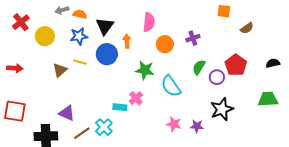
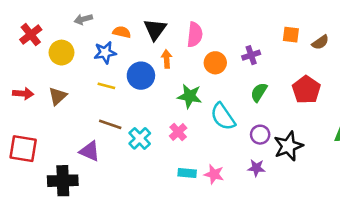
orange square: (224, 11) -> (291, 35), moved
orange semicircle: (80, 14) -> (122, 32), moved
black triangle: (105, 26) -> (155, 29), moved
brown triangle: (60, 70) -> (58, 96), moved
purple circle: (217, 77) -> (260, 135), moved
cyan rectangle: (120, 107) -> (187, 173), moved
pink star: (174, 124) -> (214, 174), moved
cyan cross: (104, 127) -> (140, 138), moved
brown line: (82, 133) -> (110, 124), moved, turned 54

